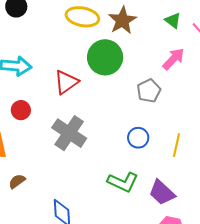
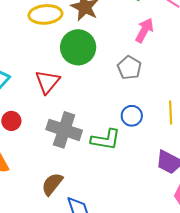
brown semicircle: (17, 181) -> (52, 184), moved, size x1.4
green L-shape: (123, 182) -> (106, 139), moved

